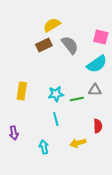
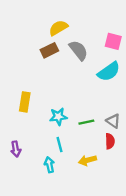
gray triangle: (95, 90) -> (113, 121), moved, turned 32
cyan star: (56, 94) -> (58, 117), moved
green line: (77, 99) -> (86, 122), moved
cyan line: (56, 119) -> (59, 145), moved

